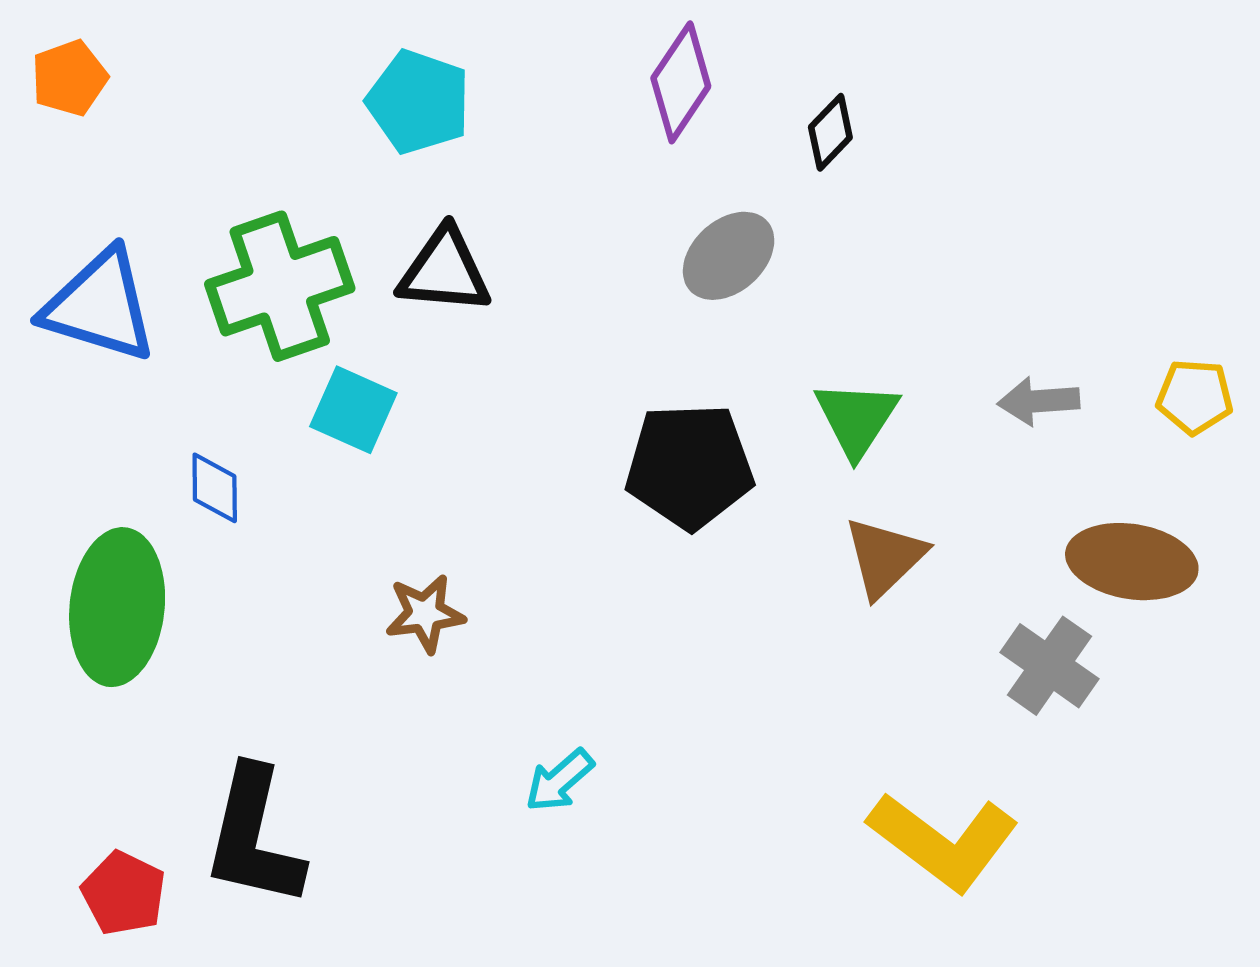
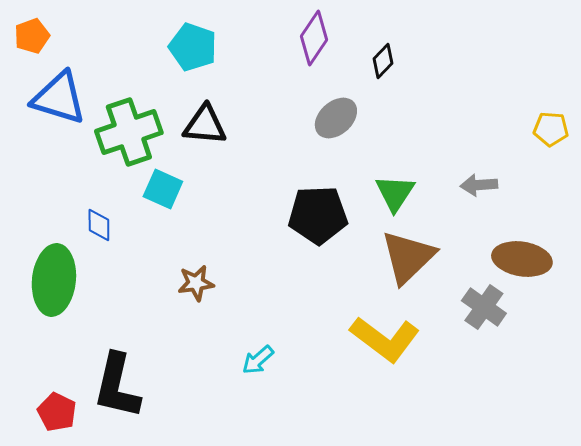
blue triangle: (100, 306) -> (59, 98), moved
yellow pentagon: (1195, 397) -> (551, 129), moved
brown triangle: (885, 557) -> (408, 257), size x1.4
yellow L-shape: (943, 841) -> (385, 339), moved

